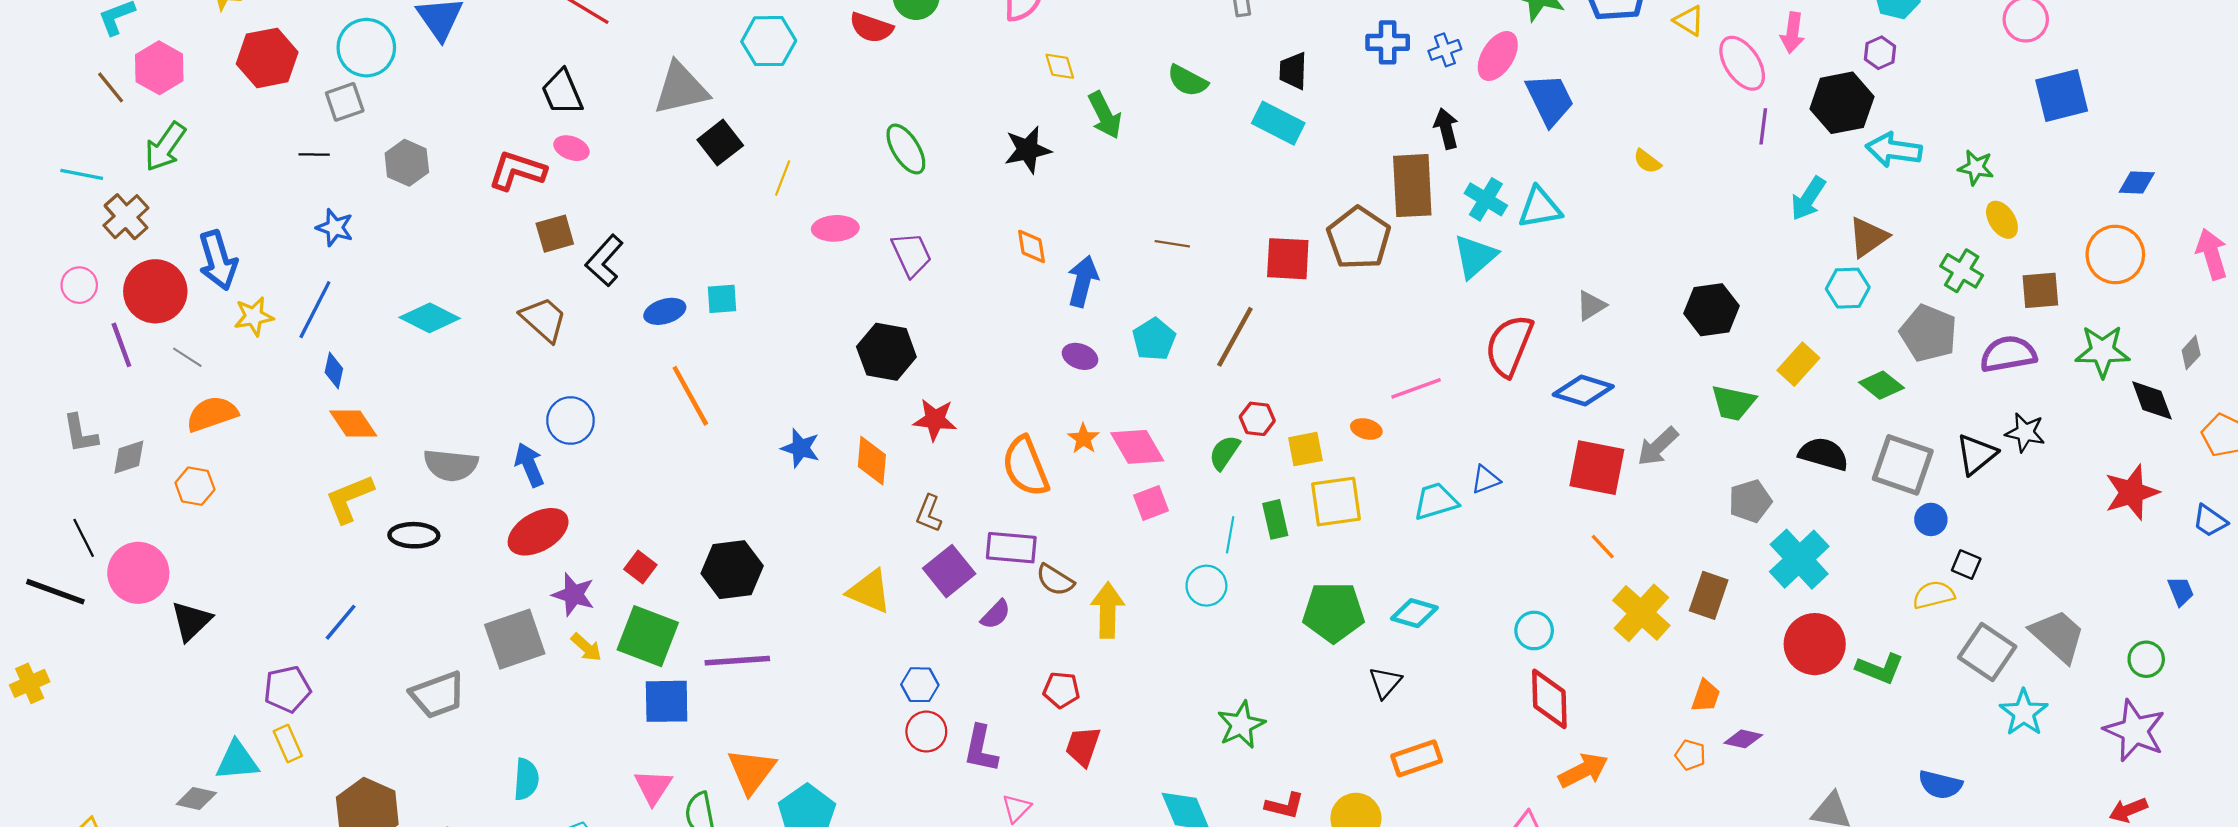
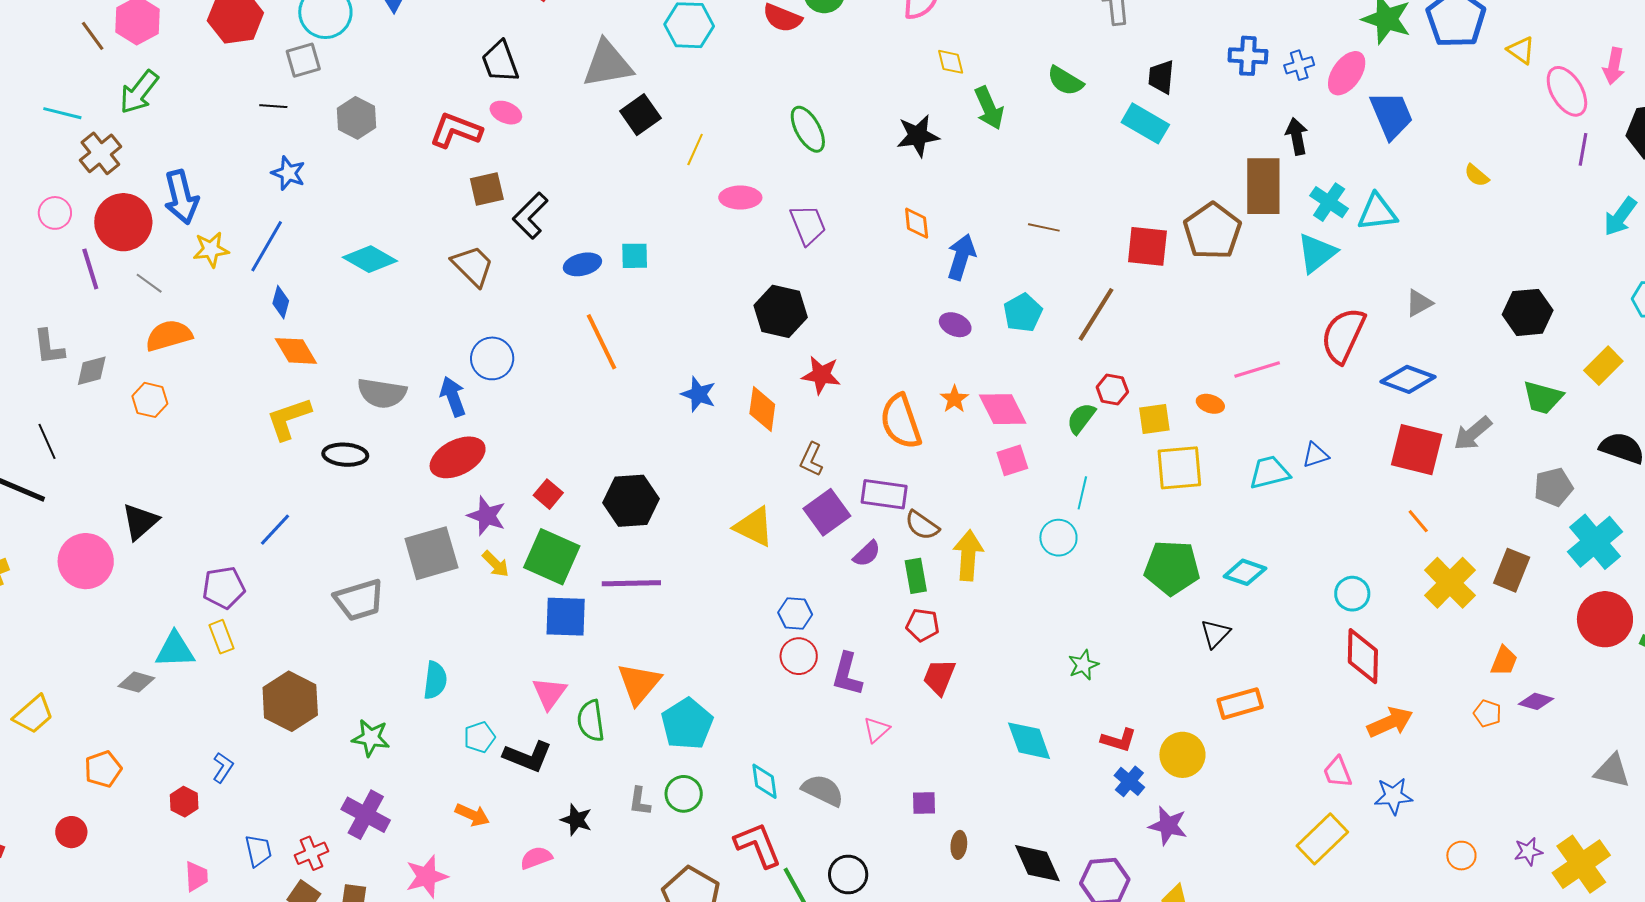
green rectangle: (1275, 519) -> (916, 576), moved
pink circle: (138, 573) -> (86, 561), moved
green star: (1241, 725) -> (1083, 665), size x0.7

